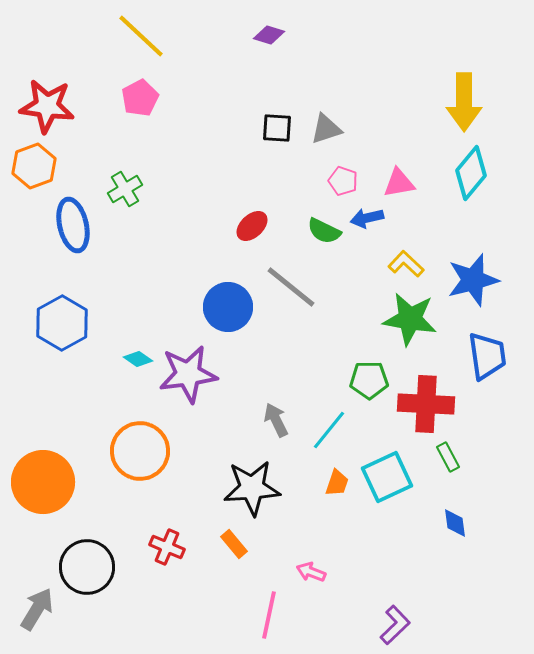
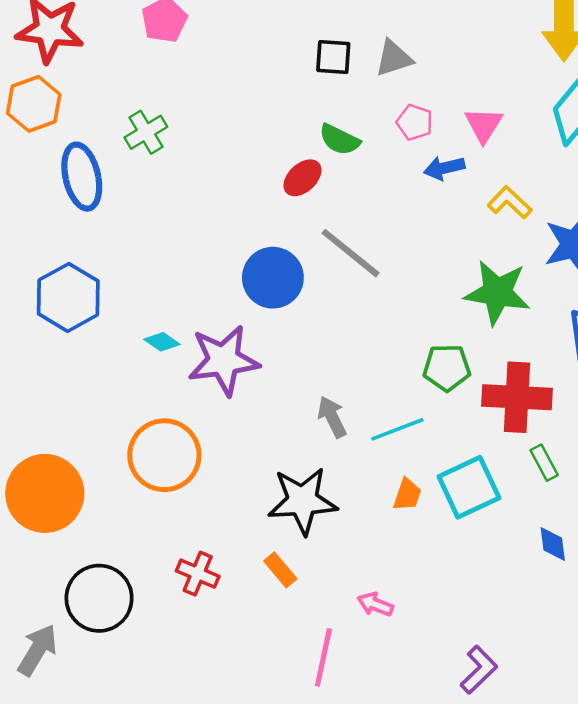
pink triangle: (399, 183) -> (484, 125), turned -48
green semicircle: (324, 231) -> (339, 140), moved
yellow L-shape: (406, 264) -> (510, 202), moved
cyan line: (329, 430) -> (397, 429), turned 30

